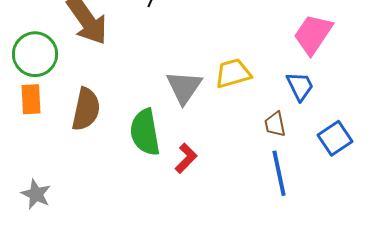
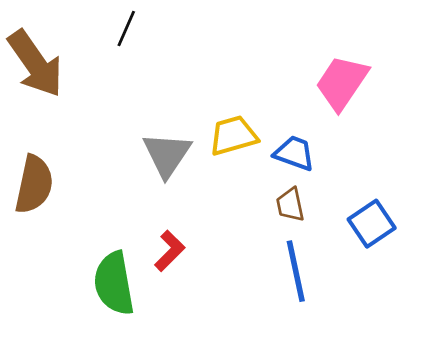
blue trapezoid: (300, 86) -> (294, 153), moved, turned -44
green semicircle: (145, 132) -> (114, 283), moved

